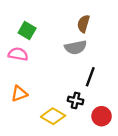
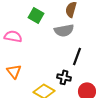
green square: (27, 30) -> (36, 15), moved
orange triangle: (19, 94) -> (14, 71), turned -49

